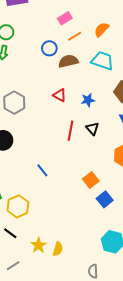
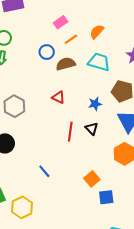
blue star: (88, 100) -> (95, 104), moved
blue square: (105, 199) -> (106, 197), turned 35

